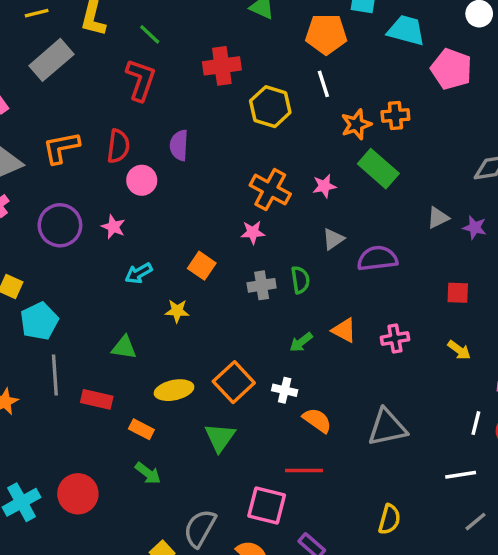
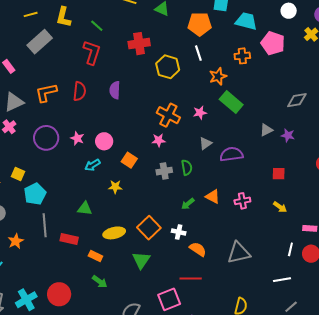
orange cross: (395, 115) -> (242, 56), moved
pink circle: (142, 180) -> (104, 141), moved
pink square: (267, 506) -> (169, 299), turned -35

